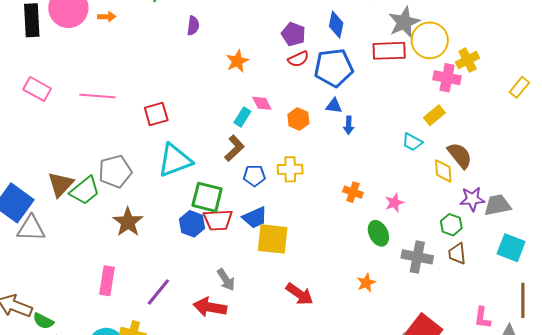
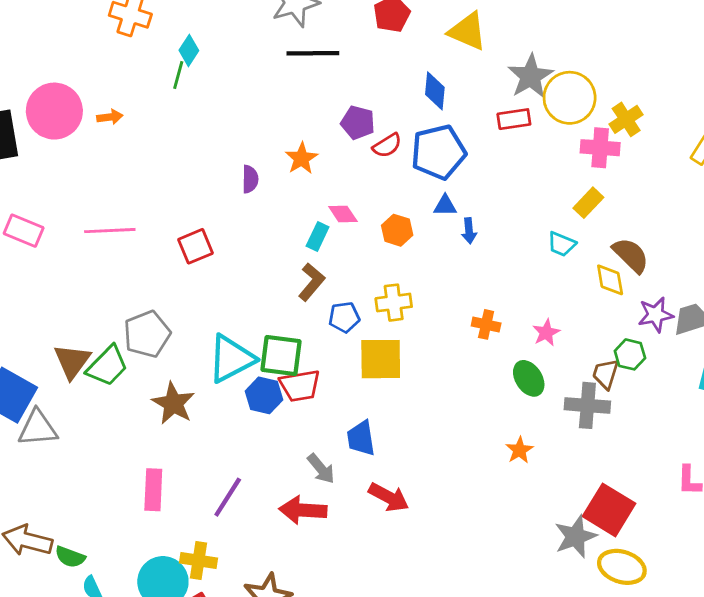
purple semicircle: (193, 26) -> (250, 179), moved
purple pentagon: (293, 34) -> (358, 123), moved
red rectangle: (389, 51) -> (514, 119), size x0.7
cyan triangle: (175, 160) -> (231, 359), moved
blue trapezoid: (255, 218) -> (361, 438), moved, turned 112
yellow square: (273, 239) -> (381, 359), moved
brown trapezoid: (457, 254) -> (606, 374), moved, turned 30
red arrow: (300, 294) -> (389, 497), moved

